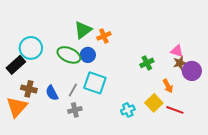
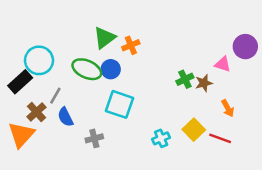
brown star: (180, 63) -> (204, 83), moved
purple circle: (192, 71) -> (245, 47), moved
orange arrow: (168, 86) -> (228, 108), moved
brown cross: (29, 89) -> (36, 112), turned 35
gray line: (73, 90) -> (55, 96), moved

